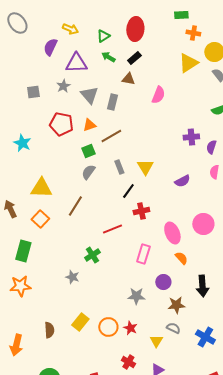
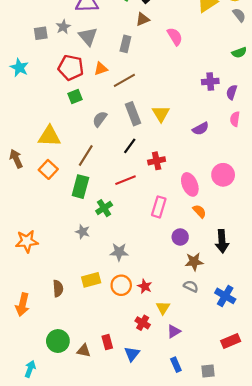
brown triangle: (128, 79) -> (143, 19), turned -32
gray star: (63, 86) -> (63, 27), moved
gray triangle: (89, 95) -> (88, 36), moved
pink semicircle: (158, 95) -> (175, 36), turned -54
cyan star: (22, 143) -> (19, 68), moved
green square: (88, 151) -> (75, 97), moved
gray rectangle: (119, 167) -> (133, 114), size x1.5
black line: (128, 191) -> (130, 146), moved
green rectangle: (23, 251) -> (80, 187), moved
gray star: (136, 296) -> (119, 252), moved
yellow rectangle: (80, 322) -> (91, 280), turned 36
yellow triangle: (156, 341) -> (163, 308), moved

